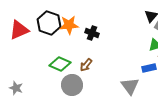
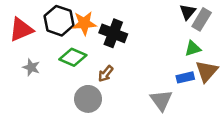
black cross: (92, 33) -> (113, 33), size x1.5
green diamond: (60, 64) -> (73, 57), moved
gray star: (16, 88) -> (31, 67), moved

